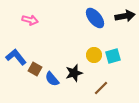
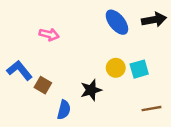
pink arrow: (30, 20) -> (49, 35), moved
blue semicircle: (52, 79) -> (64, 110), moved, turned -126
brown line: (101, 88) -> (152, 109), moved, turned 35

